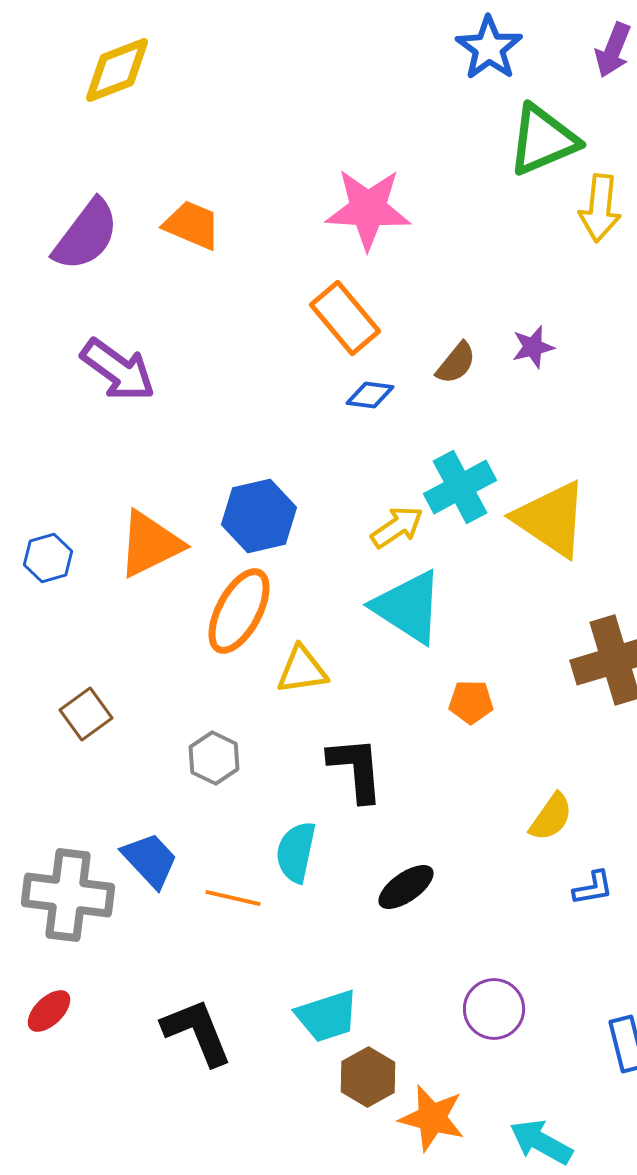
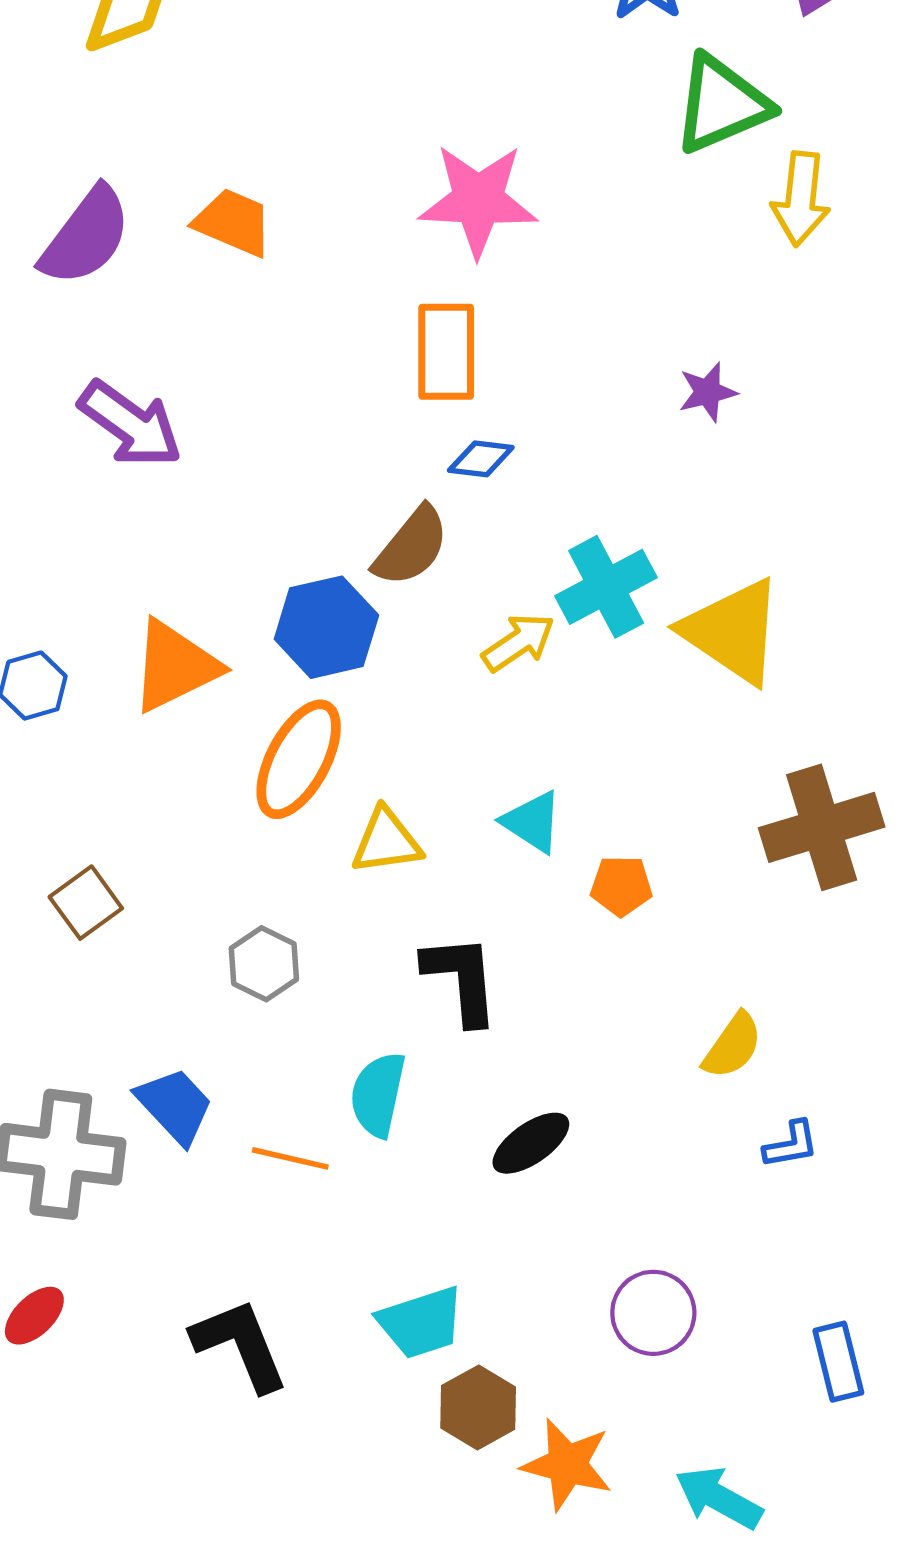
orange rectangle: (345, 318) -> (446, 352), turned 40
brown semicircle: (456, 363) -> (411, 546), moved, size x1.4
cyan triangle: (408, 607) -> (532, 822), moved, size x0.6

